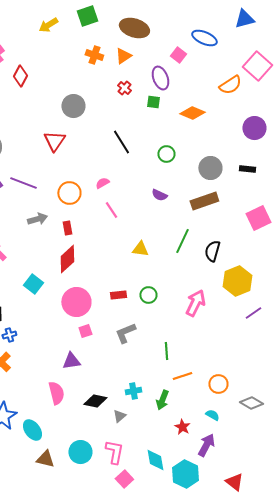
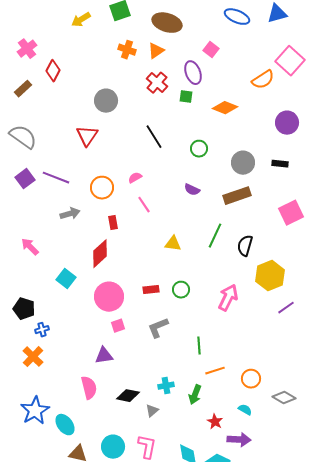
blue ellipse: (204, 38) -> (237, 17), moved
red cross: (124, 88) -> (157, 83), size x1.5
red rectangle: (67, 228) -> (113, 223), moved
purple arrow: (206, 445) -> (239, 440), turned 65

